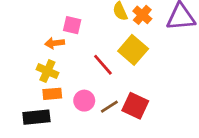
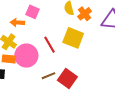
yellow square: (133, 50) -> (73, 38), turned -30
pink circle: (84, 101) -> (26, 56), moved, size x1.5

